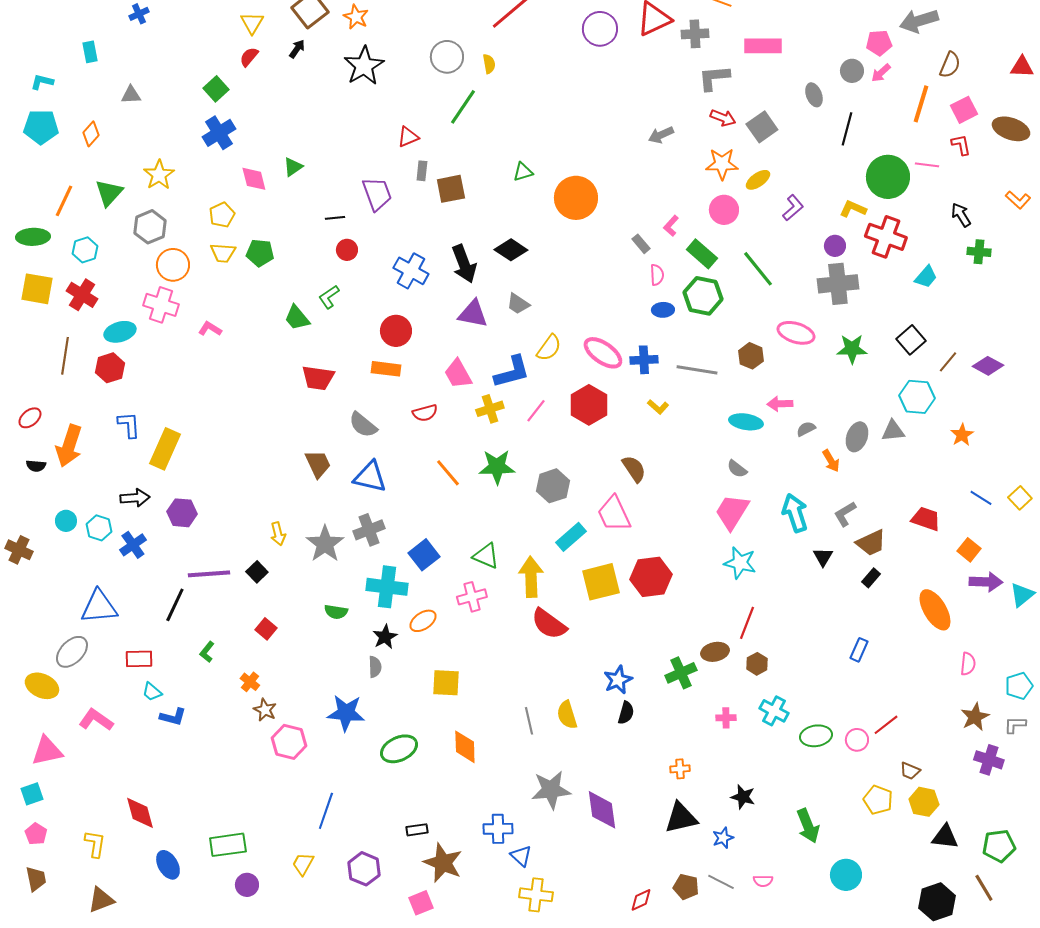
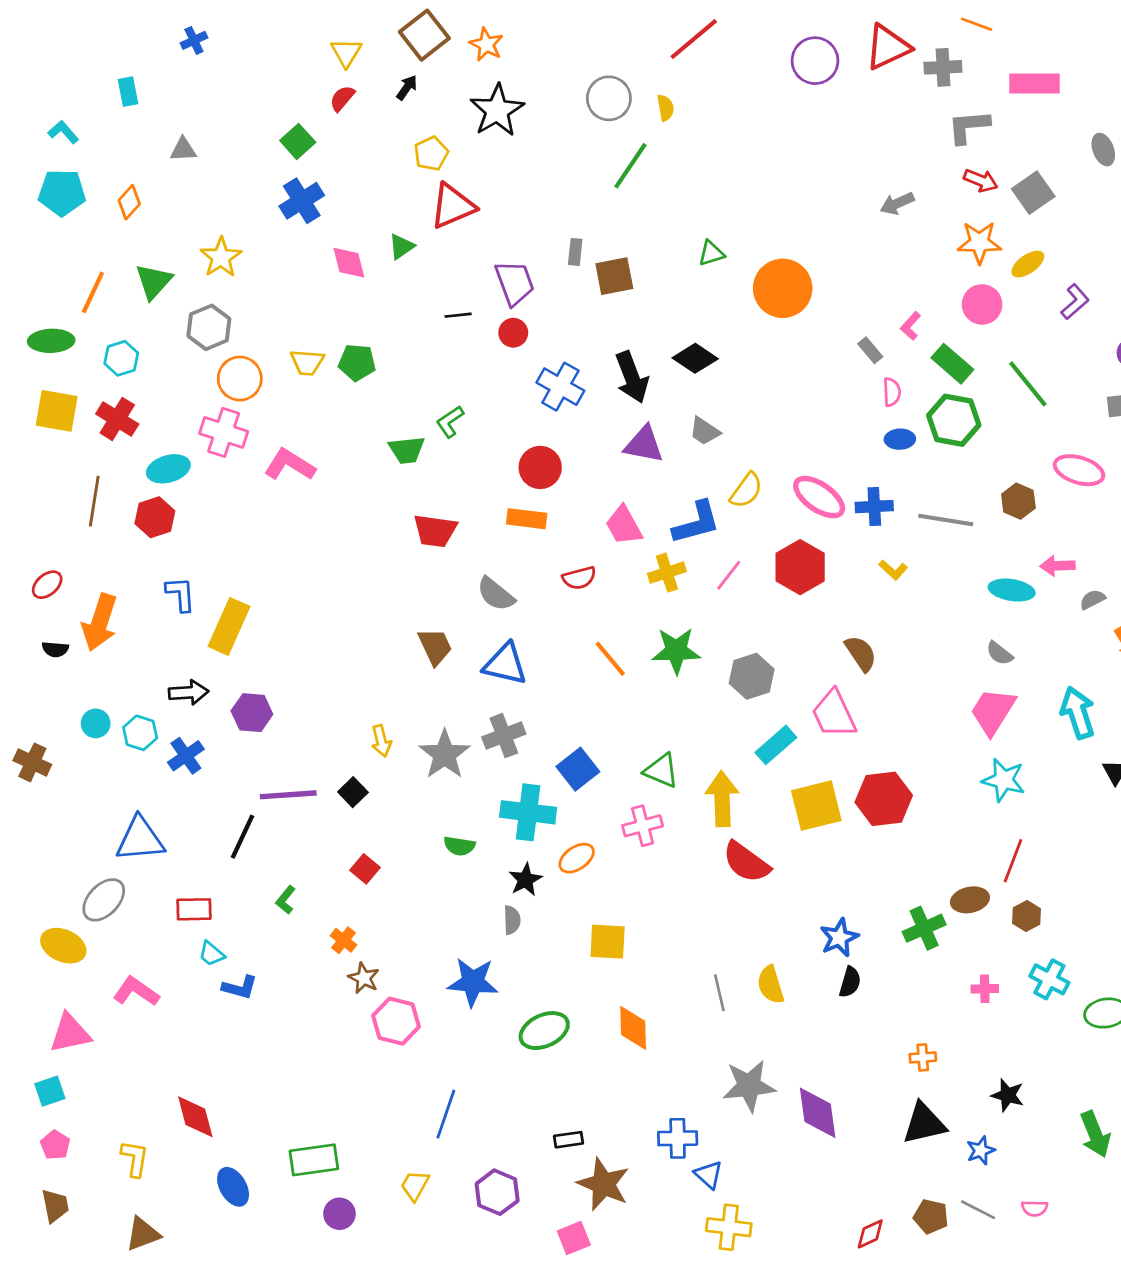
cyan L-shape: (42, 82) -> (63, 132), turned 35
red triangle: (408, 137) -> (453, 206), moved, size x1.6
yellow pentagon: (222, 215) -> (431, 154), moved
red circle: (347, 250) -> (513, 333), moved
green trapezoid: (297, 318) -> (407, 450), turned -56
pink L-shape: (210, 329) -> (290, 465), size x1.6

